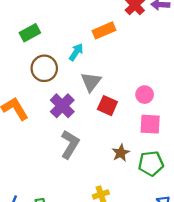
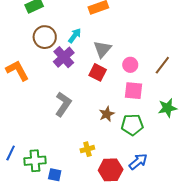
cyan arrow: (76, 52) -> (75, 36), moved
gray triangle: (91, 82) -> (102, 49), moved
purple cross: (62, 106) -> (64, 57), moved

